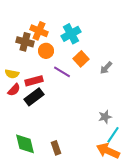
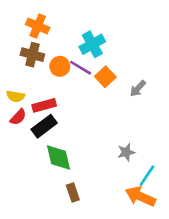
orange cross: (39, 31) -> (38, 26), moved
purple line: (62, 72) -> (81, 68), moved
gray star: (105, 117) -> (126, 152), moved
green diamond: (25, 144) -> (58, 157), moved

